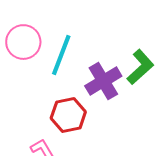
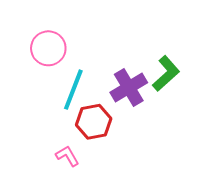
cyan line: (61, 55) -> (73, 90), moved

